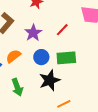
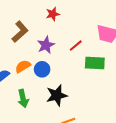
blue circle: (41, 57) -> (42, 69), moved
green rectangle: (66, 58) -> (95, 63), moved

